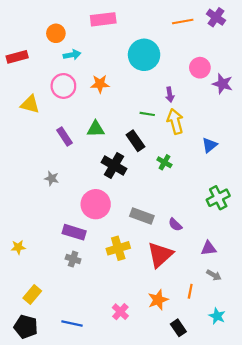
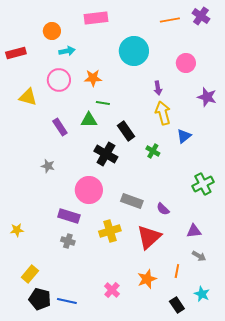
purple star: (222, 84) -> (207, 97), moved
green line: (147, 114) -> (103, 103), moved
blue triangle: (210, 145) -> (184, 136), moved
black pentagon: (26, 327) -> (40, 299), moved
black rectangle: (178, 328) -> (177, 305), moved

